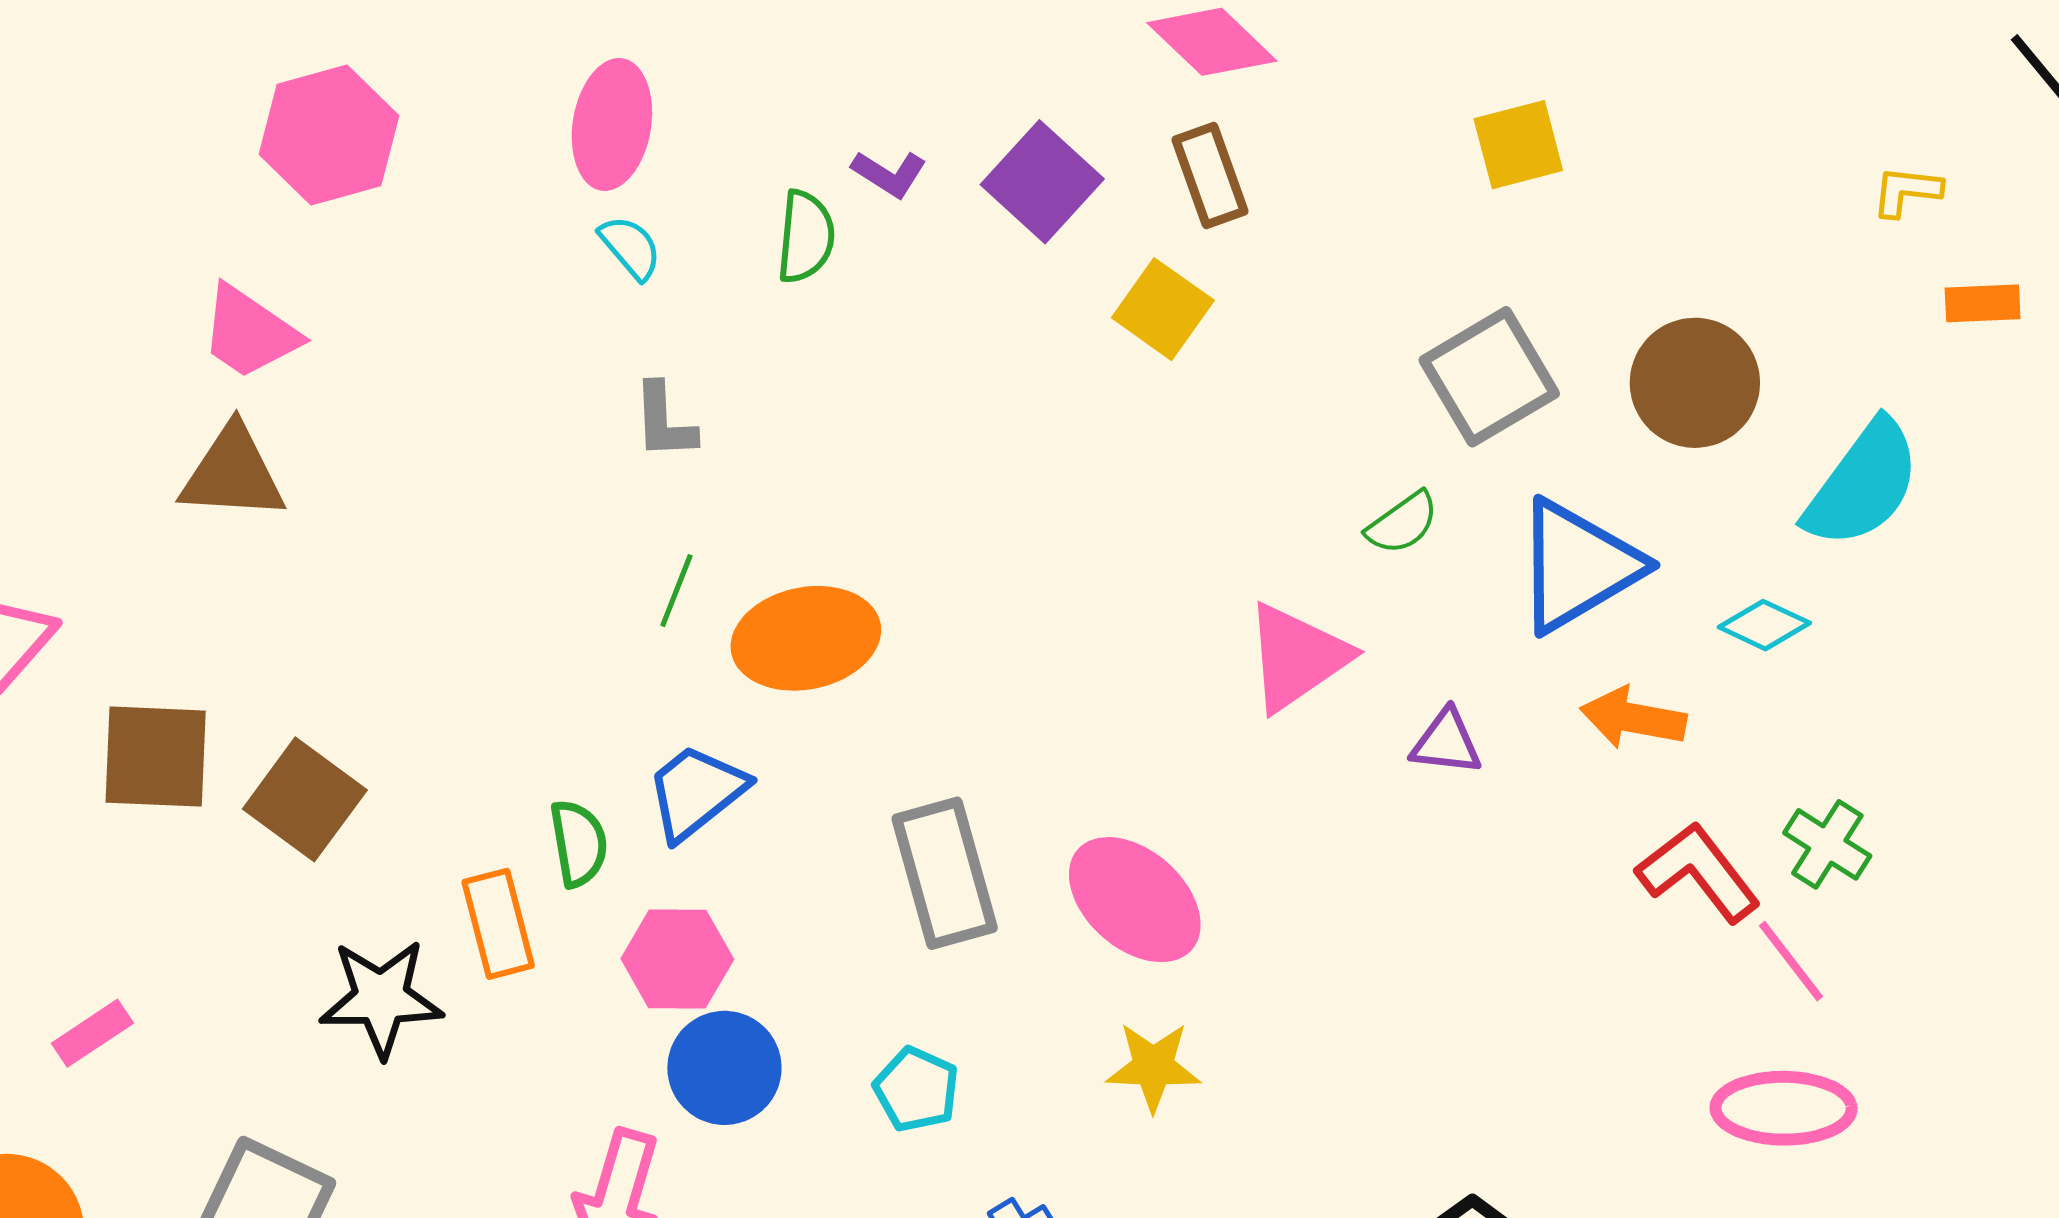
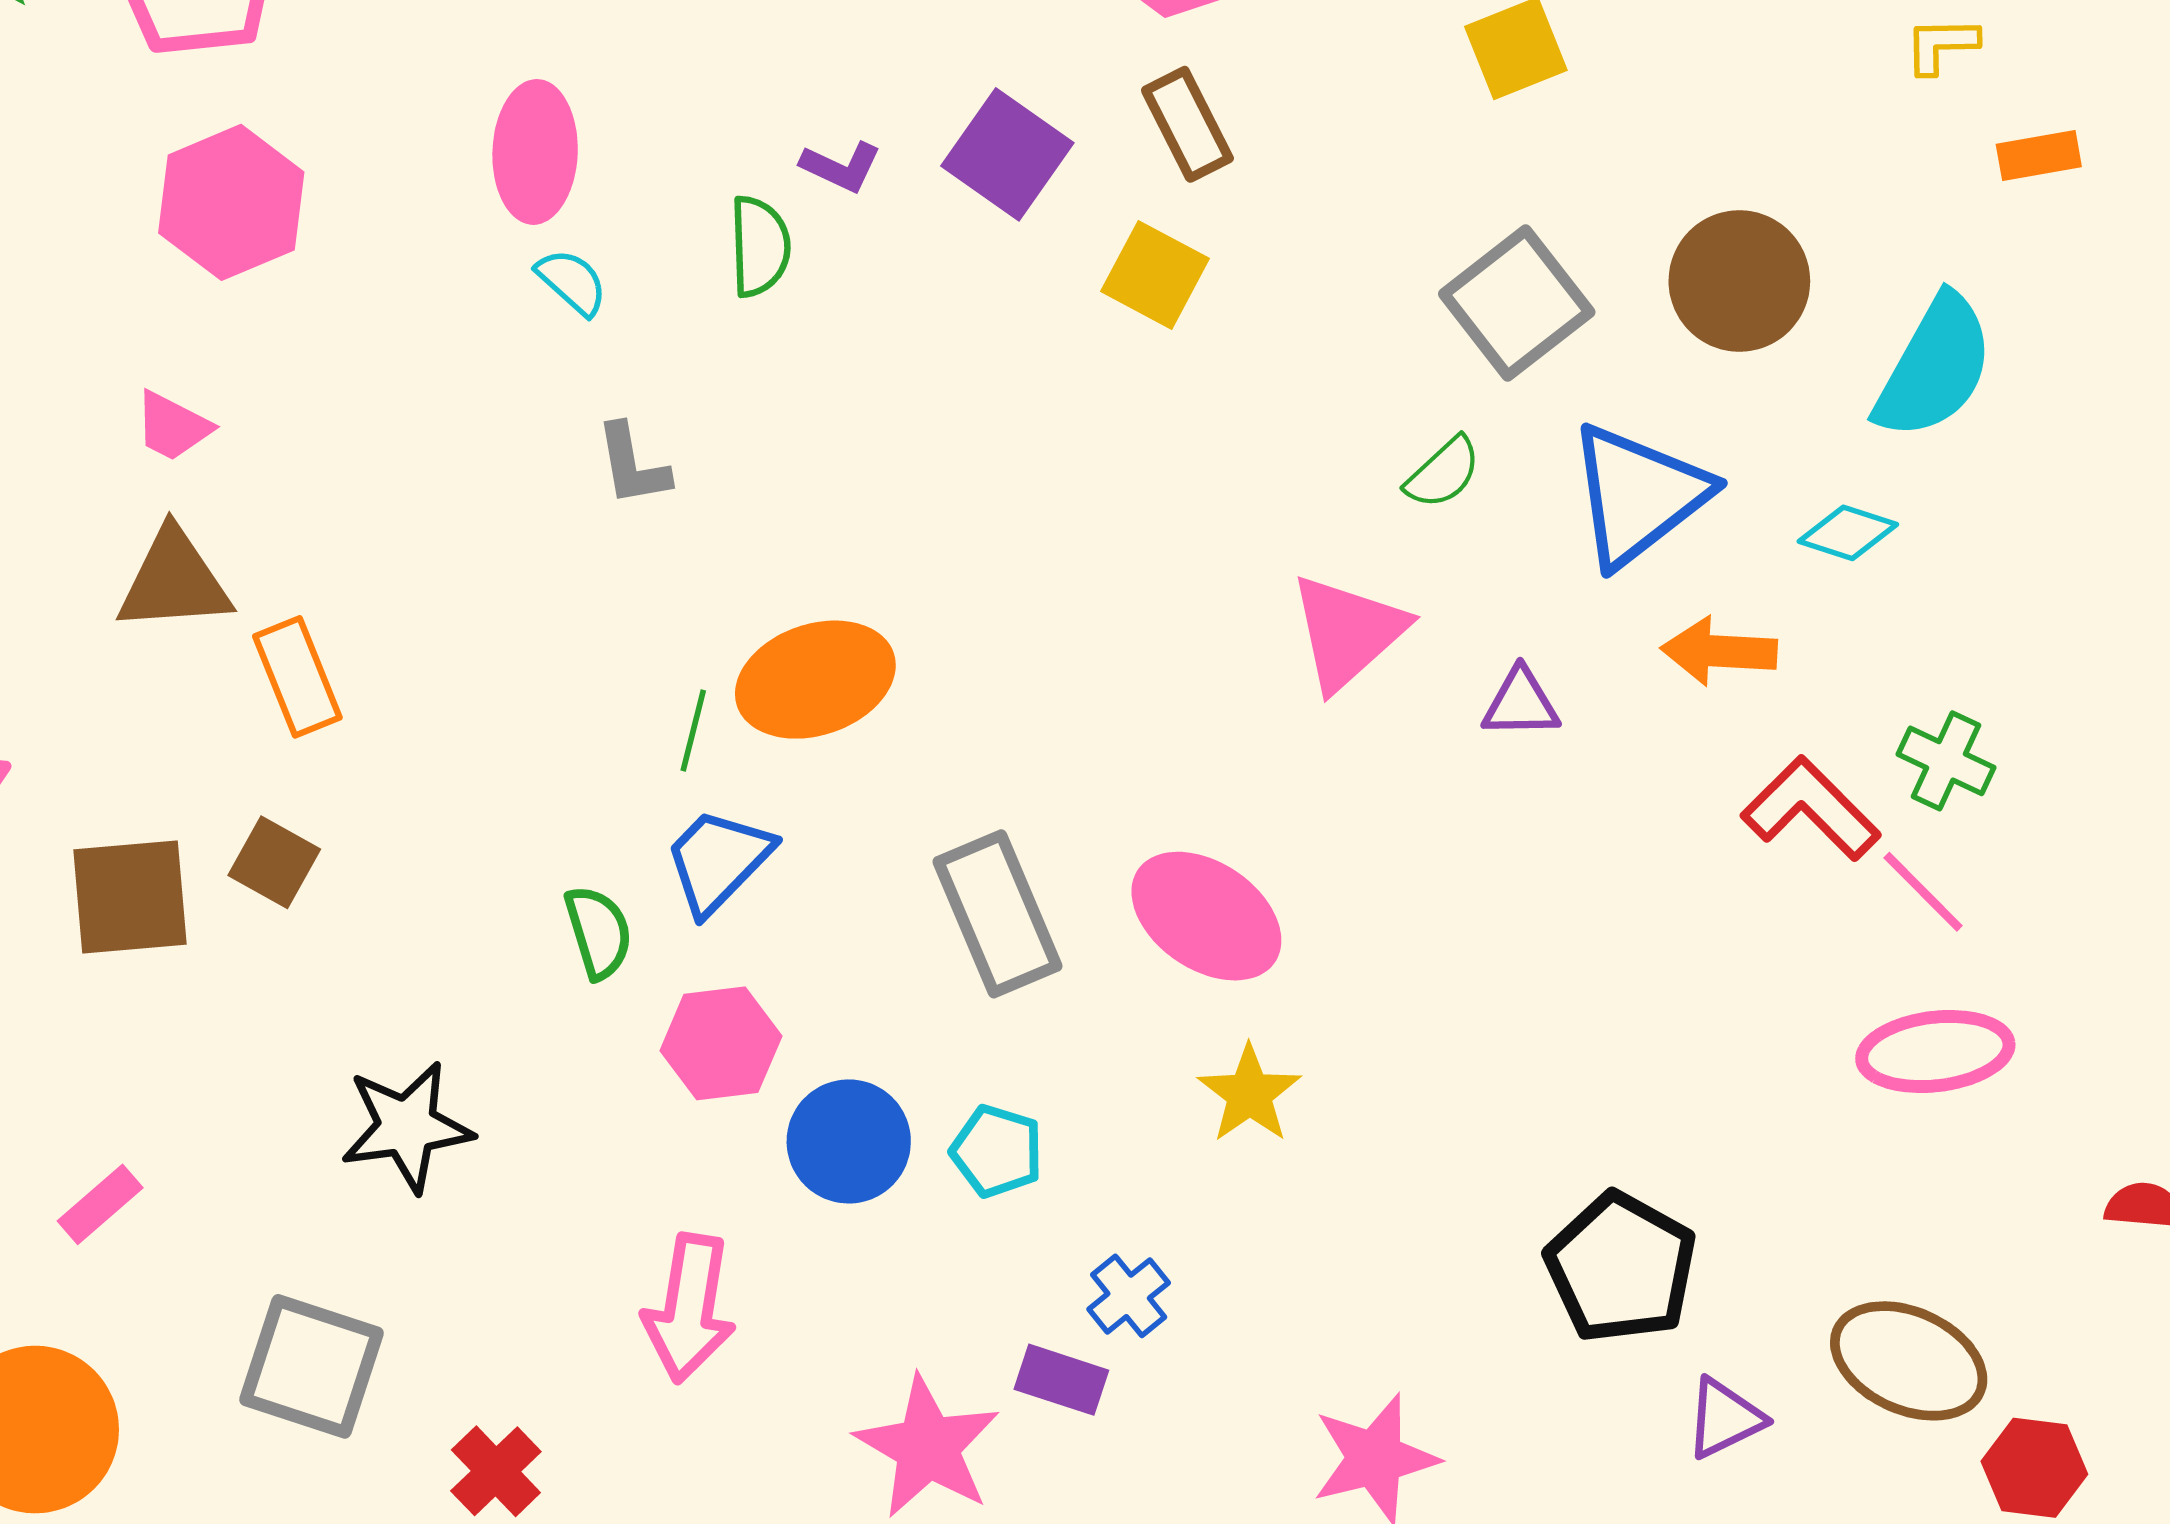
pink trapezoid: (250, 332) -> (173, 426), size x0.7
green line: (676, 591) -> (693, 730), moved
brown square: (305, 799) -> (274, 862), moved, size x0.7
orange rectangle: (498, 924) -> (297, 677), moved
yellow star: (1153, 1067) -> (1249, 1094), turned -30
blue circle: (724, 1068) -> (849, 1141), moved

